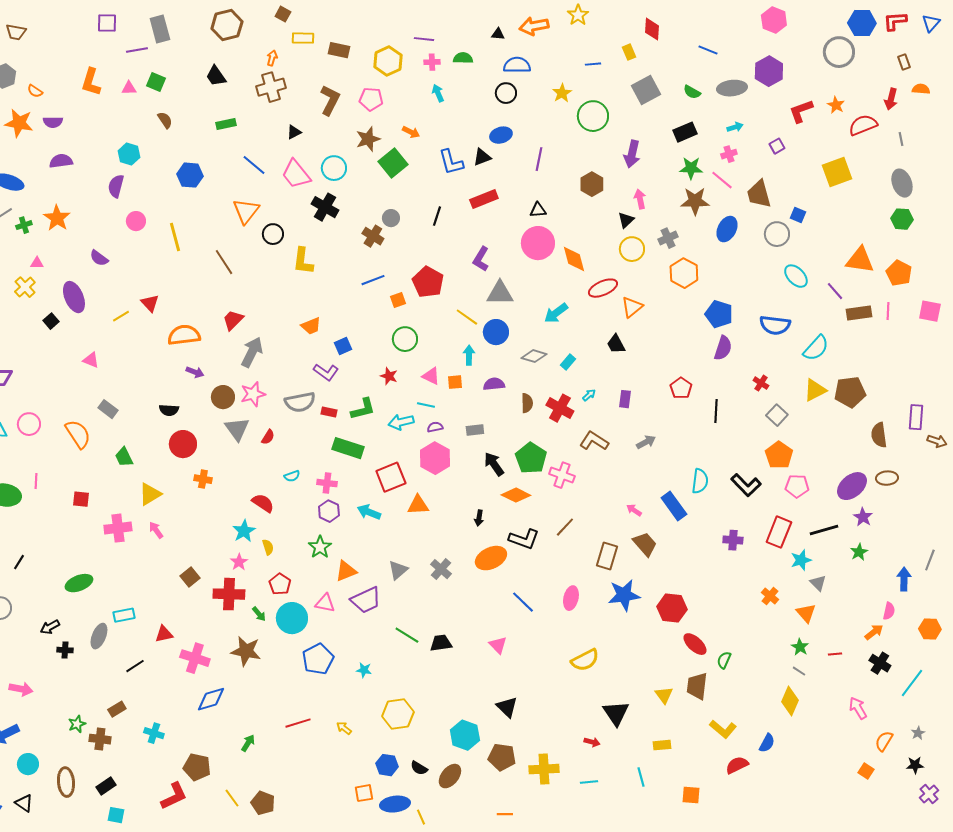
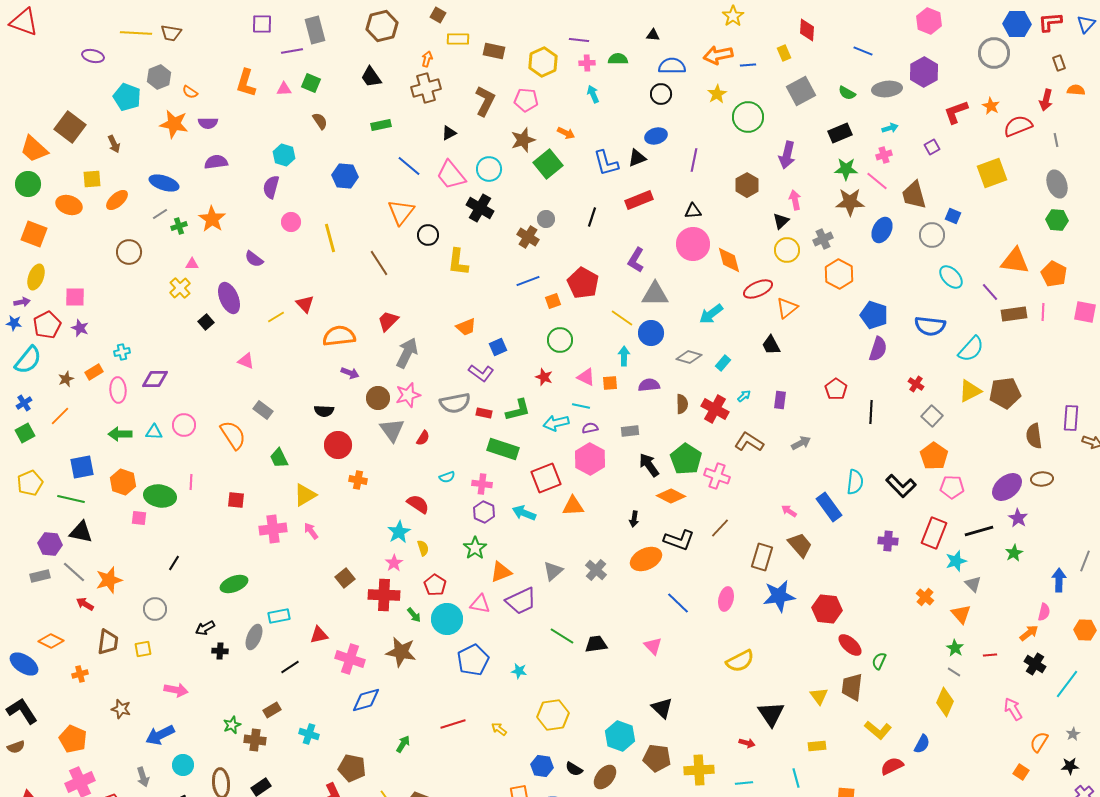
orange arrow: (534, 26) -> (718, 55), moved

